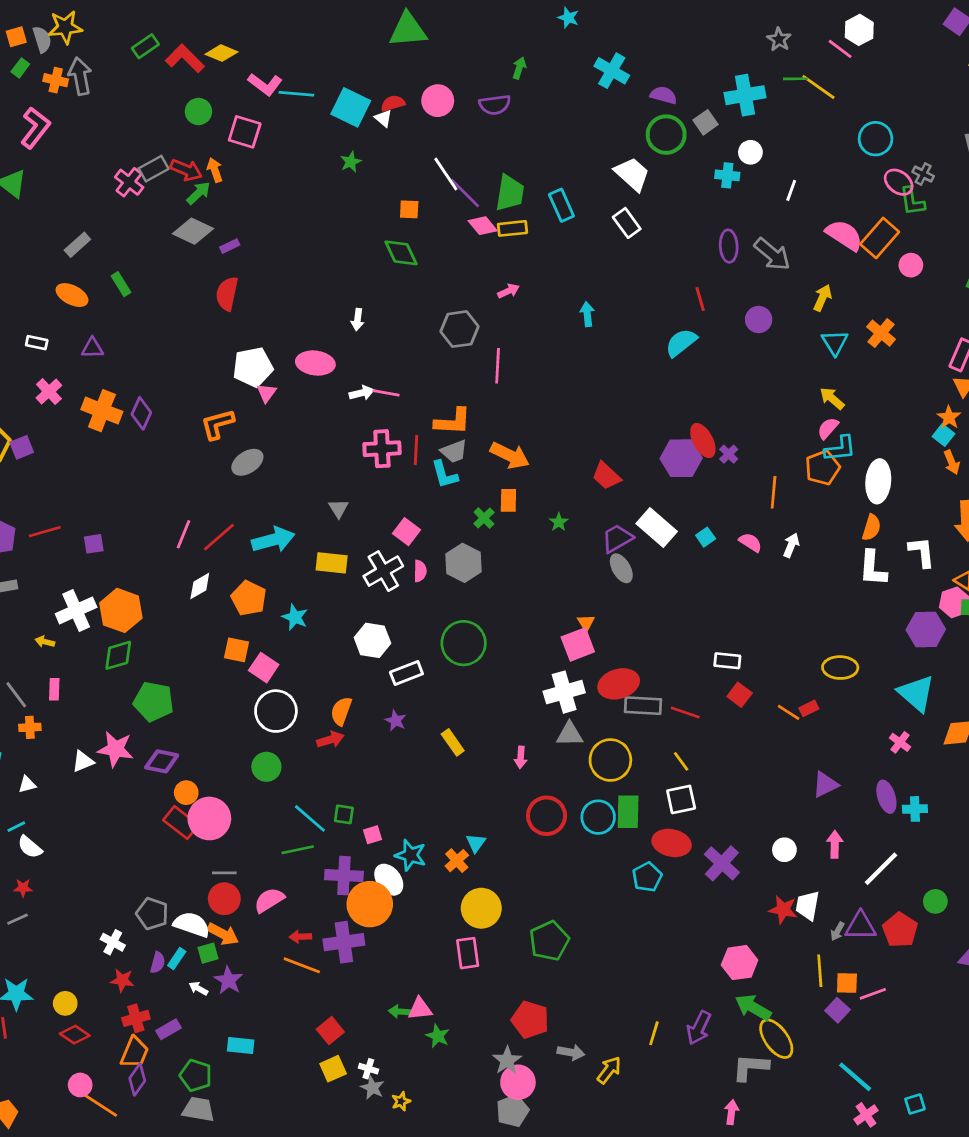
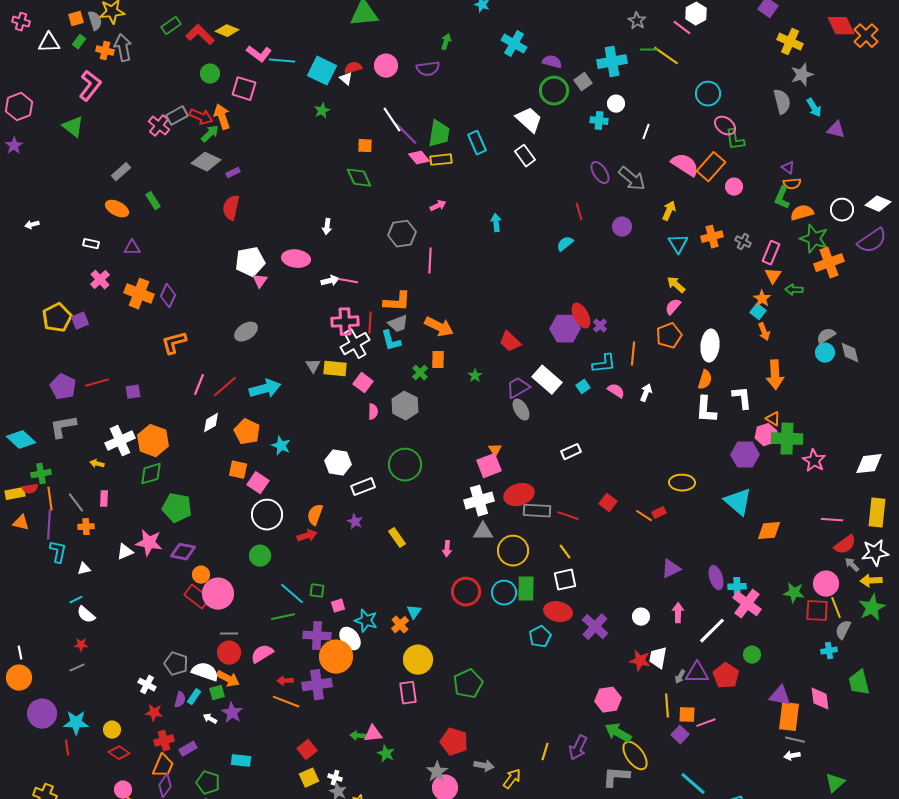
orange arrow: (215, 170) -> (222, 117), size x1.4
gray cross: (923, 174) -> (743, 242), moved
purple ellipse: (729, 246) -> (600, 173), turned -30
orange cross: (881, 333) -> (712, 237), turned 35
cyan semicircle: (681, 343) -> (565, 244), size x0.7
orange L-shape: (217, 424) -> (174, 343), moved
cyan L-shape: (840, 449) -> (604, 364), moved
yellow rectangle: (332, 563) -> (335, 369), moved
white cross: (383, 571) -> (355, 344), moved
white rectangle: (727, 661) -> (571, 452), moved, turned -30
pink cross: (900, 742) -> (747, 604), moved, size x1.8

